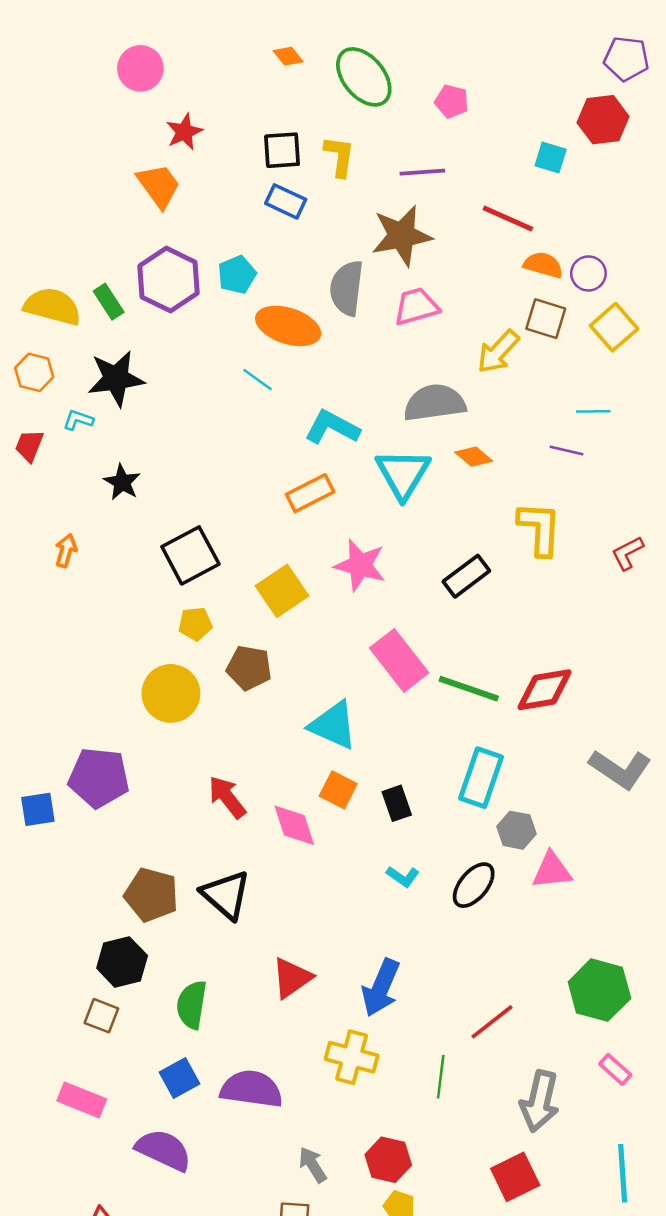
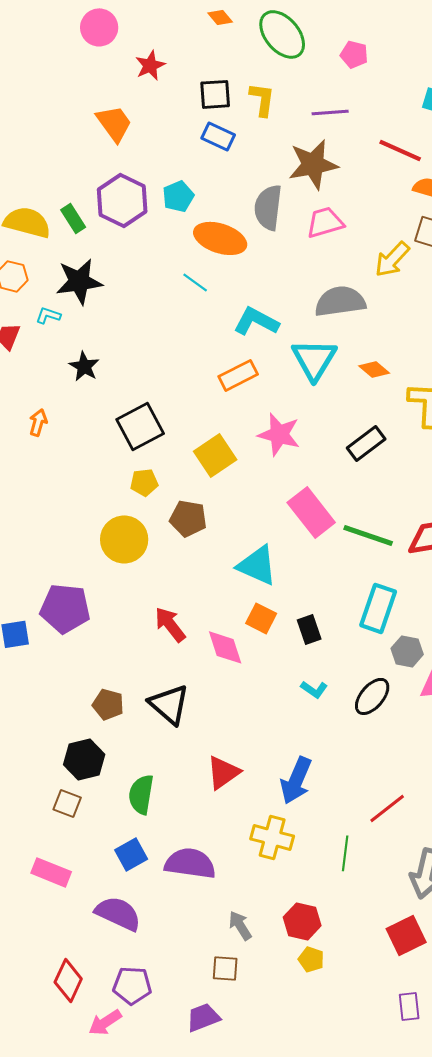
red star: (184, 132) -> (150, 65), moved
orange diamond: (474, 457) -> (374, 369), moved
brown pentagon: (151, 895) -> (108, 704), size x0.7

